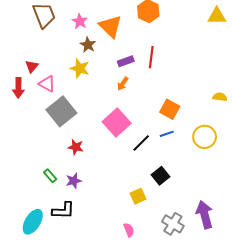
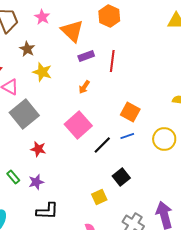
pink star: (80, 21) -> (42, 17), moved
brown star: (88, 45) -> (27, 49), moved
purple rectangle: (126, 61) -> (86, 56), moved
black L-shape: (63, 211) -> (47, 211), moved

